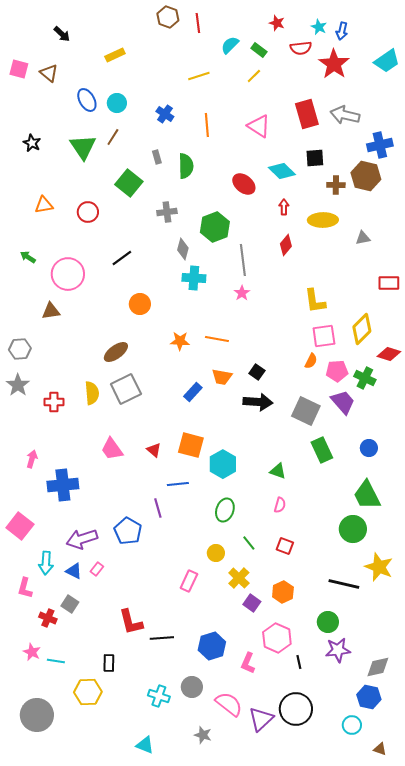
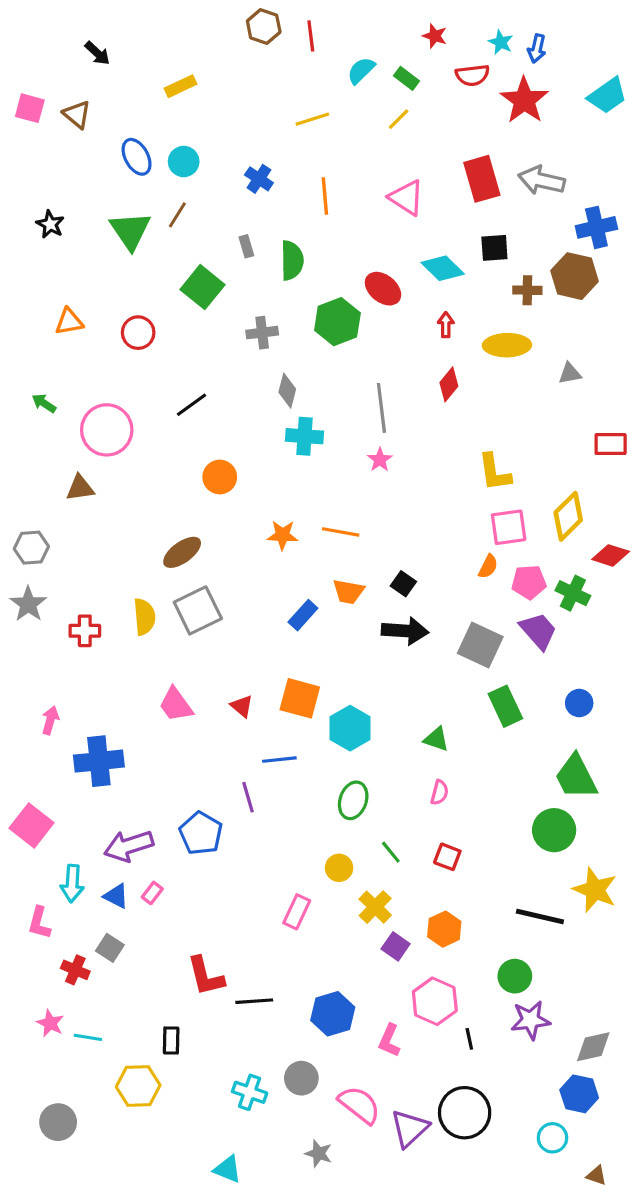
green hexagon: (215, 227) -> (337, 322), moved
gray circle: (37, 715) -> (58, 1122), size x0.7

